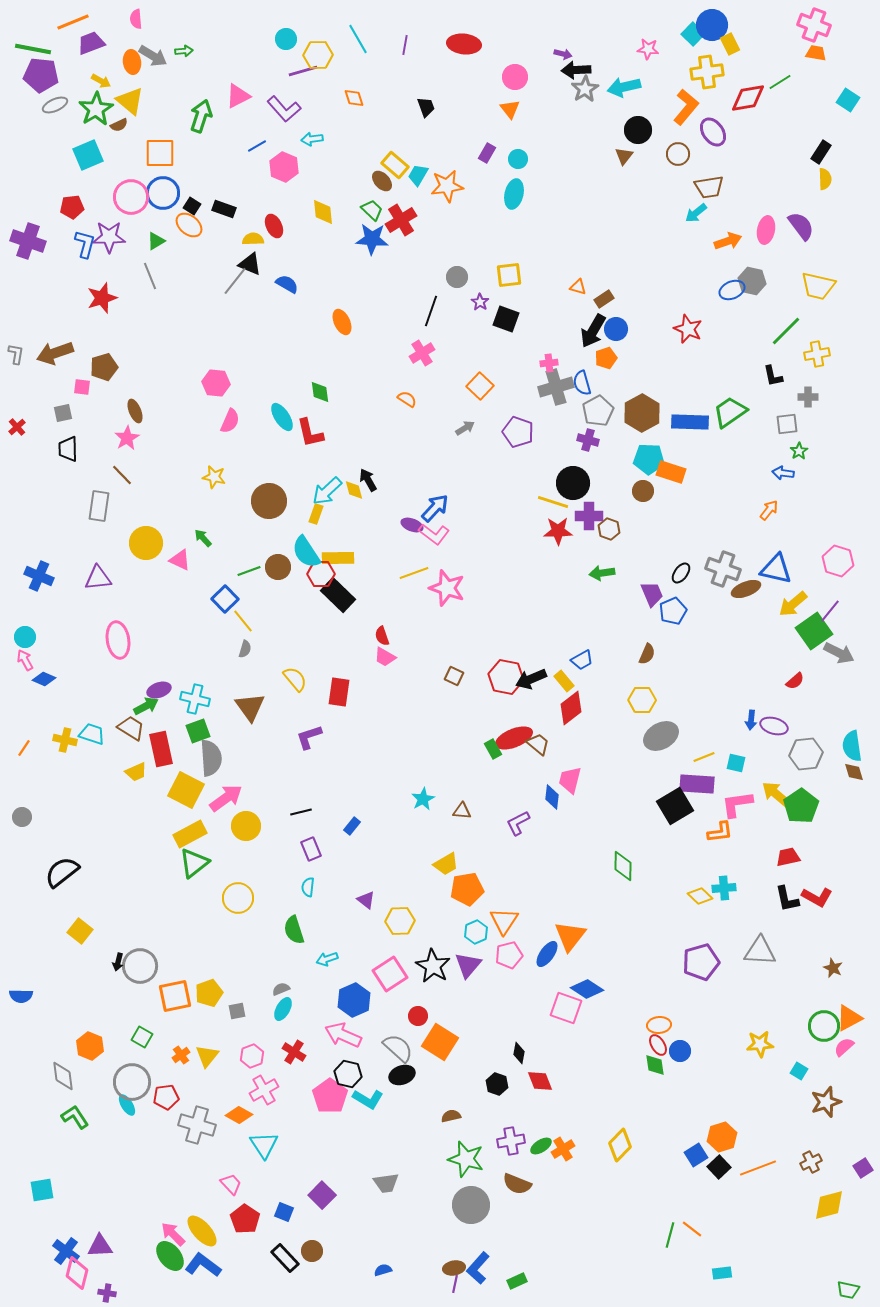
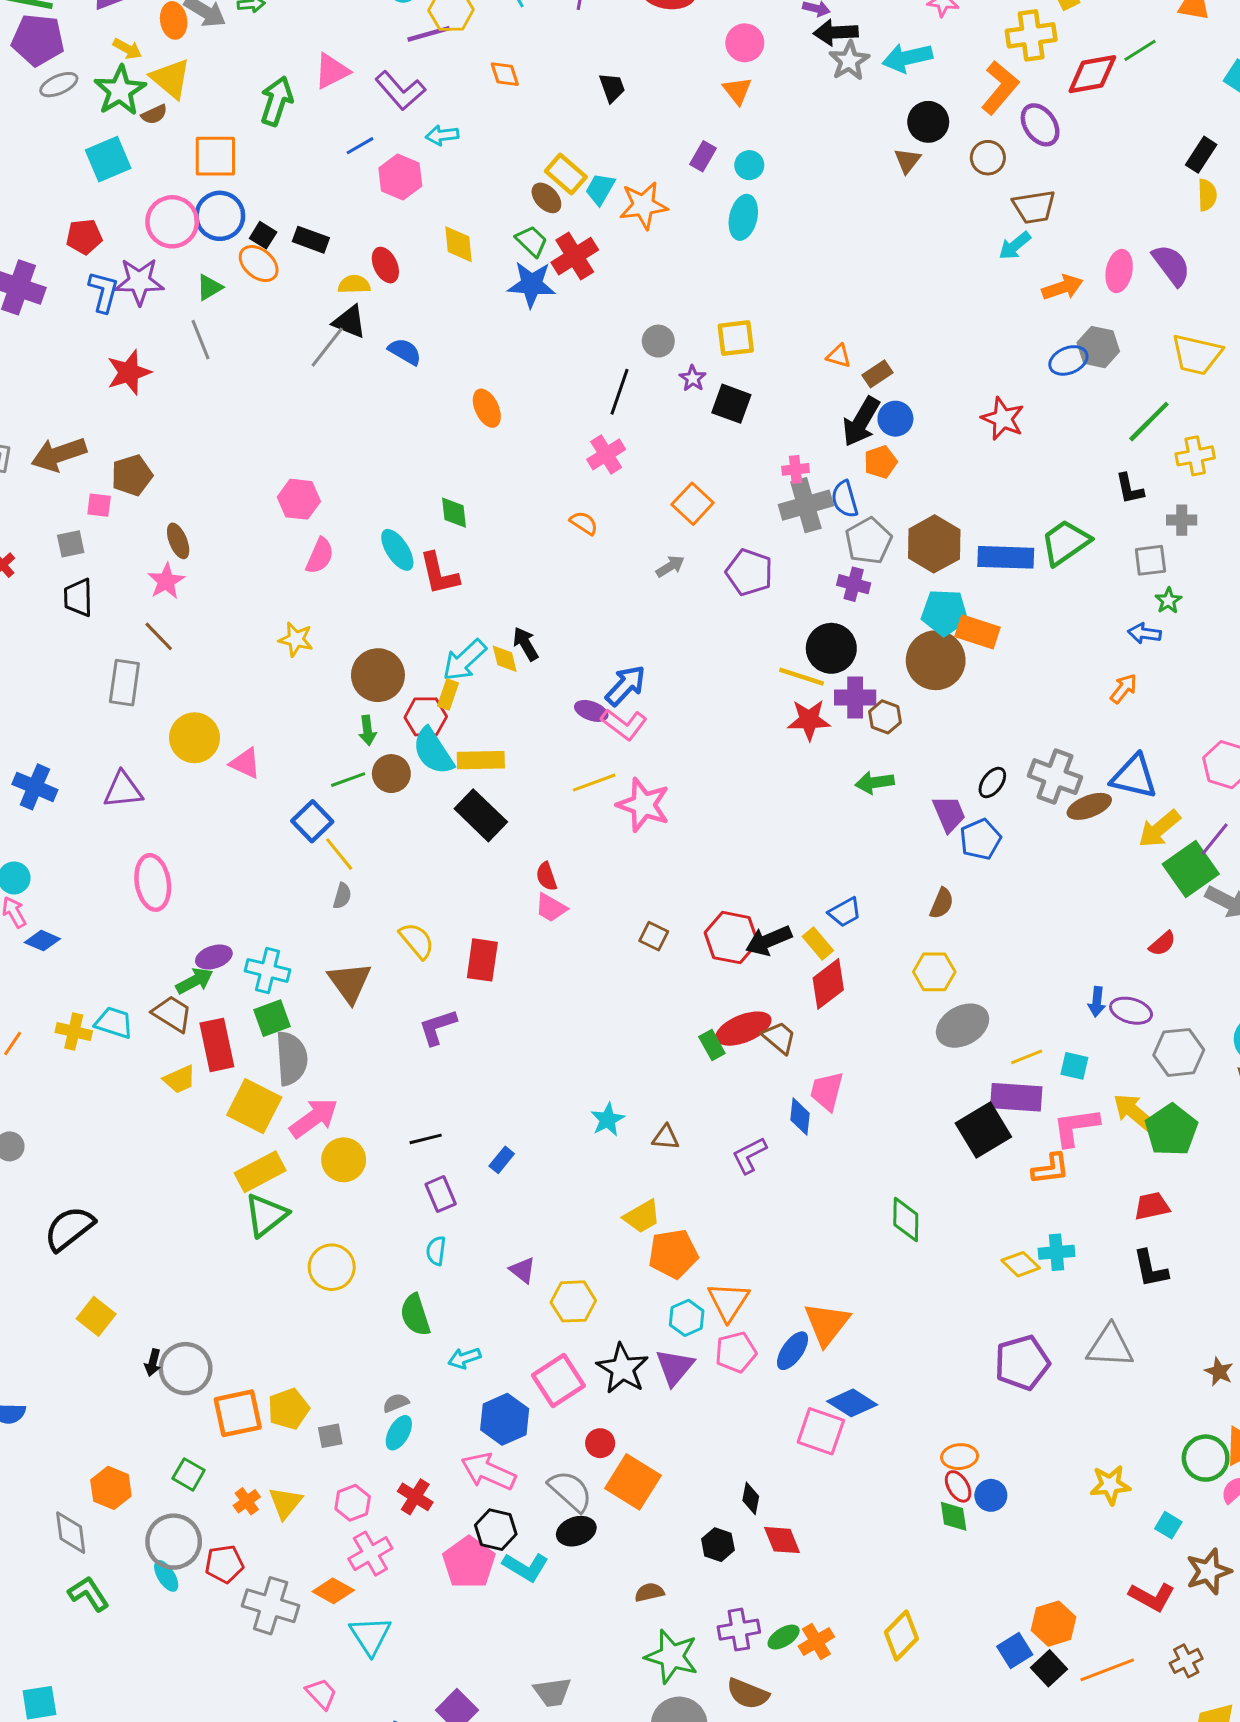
brown circle: (643, 491) -> (936, 660), size x1.8
green arrow: (203, 538) -> (367, 730), moved, turned -144
red hexagon: (321, 574) -> (426, 717), moved
red L-shape: (817, 897) -> (1152, 1597), moved

